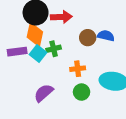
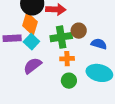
blue semicircle: (106, 36) -> (99, 44), moved
green cross: (54, 49) -> (61, 37), moved, size x1.5
purple semicircle: (44, 93) -> (33, 66), moved

